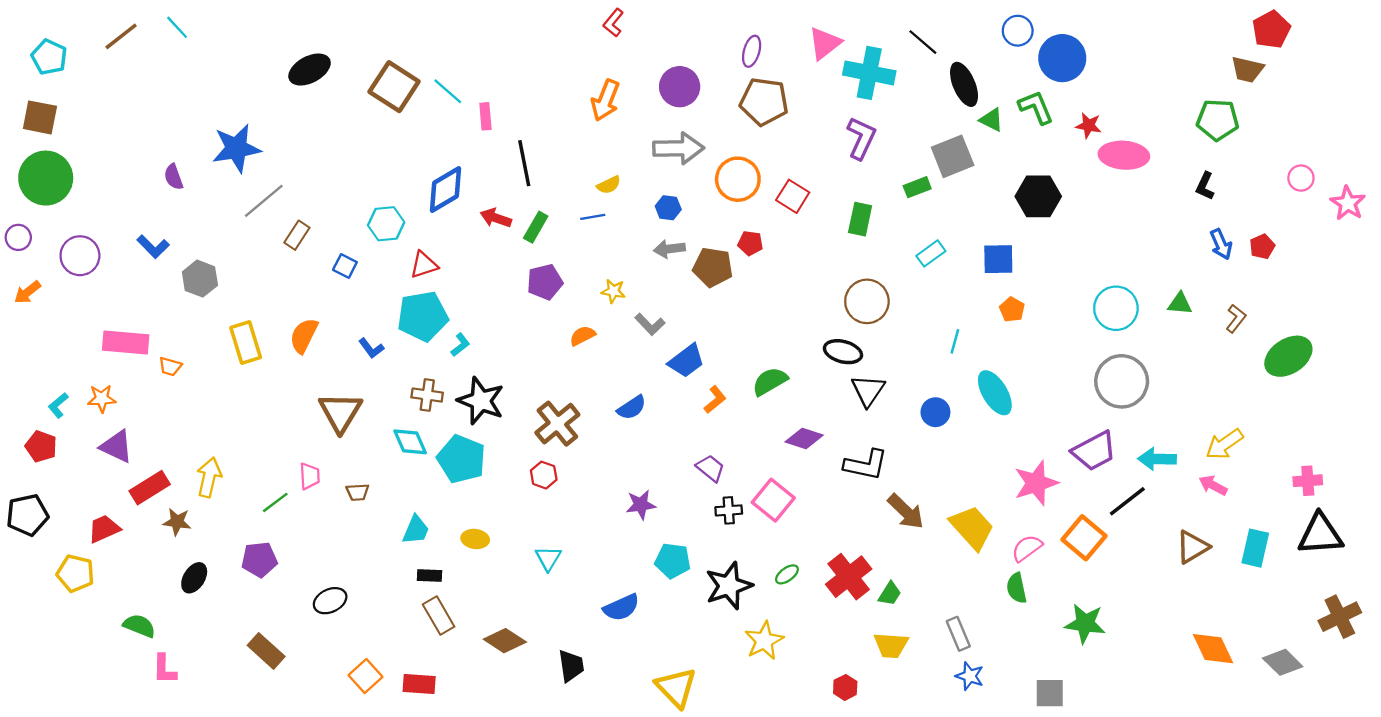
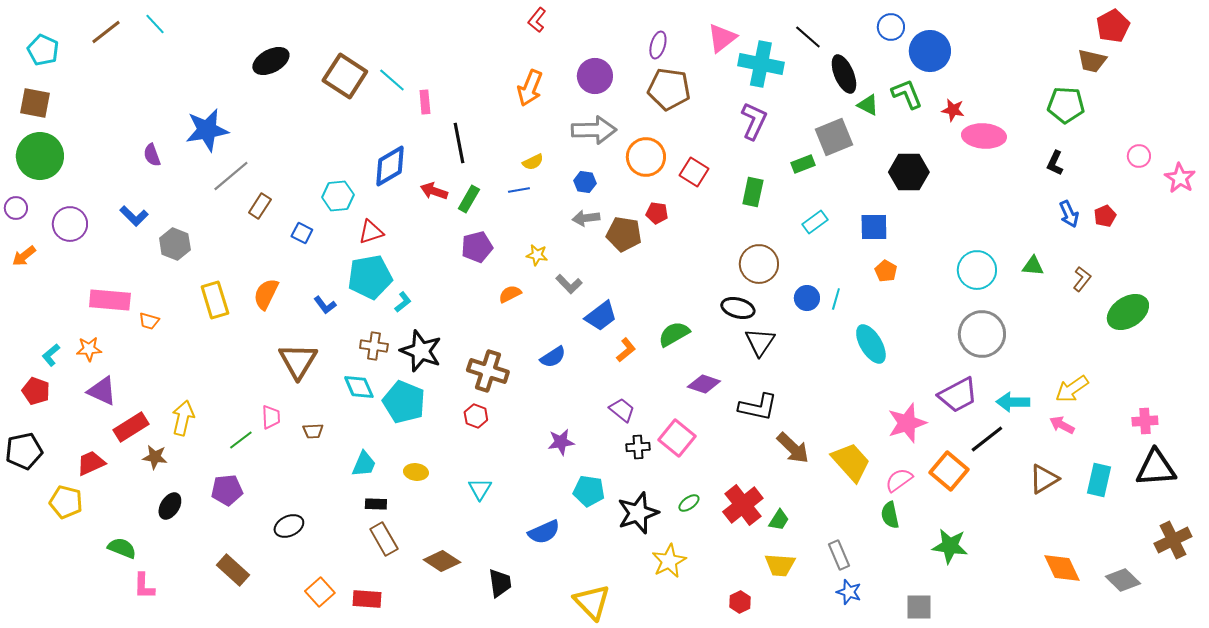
blue circle: (935, 412) -> (807, 298), moved
brown cross: (557, 424) -> (488, 371), turned -33

